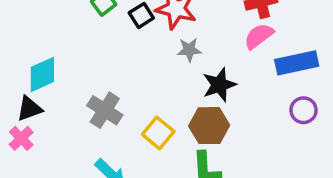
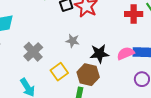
pink semicircle: (259, 36) -> (126, 53), moved
gray star: (189, 50) -> (73, 41), moved

